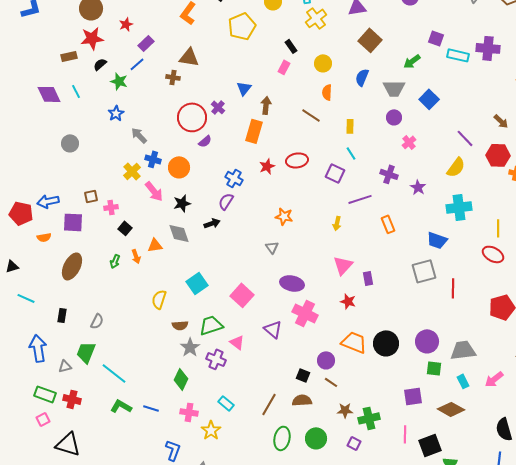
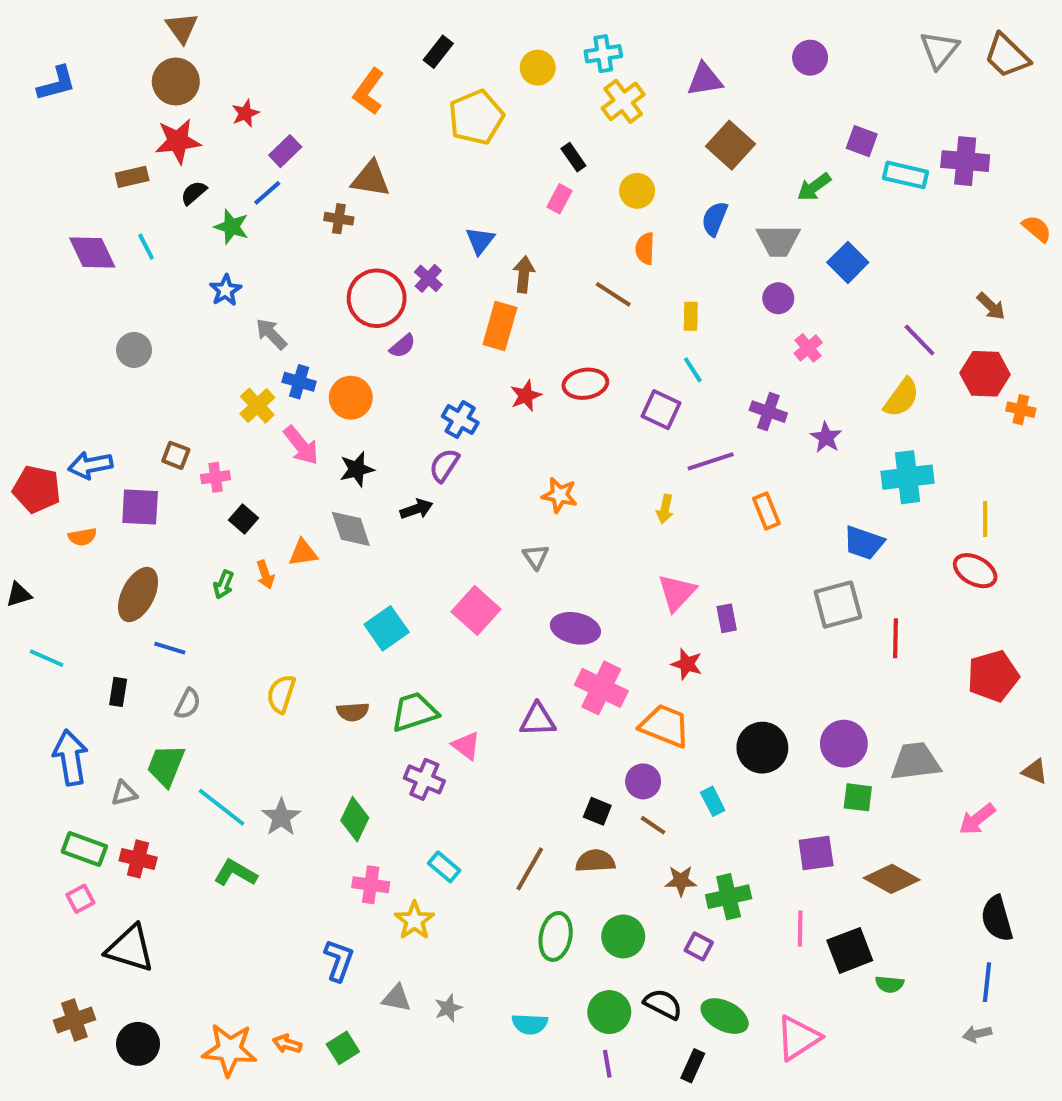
brown square: (91, 196) -> (176, 455), turned 32
pink square: (242, 295) -> (476, 610), moved
yellow semicircle: (159, 299) -> (281, 694), moved
purple triangle: (273, 329) -> (538, 720), turned -42
orange trapezoid: (354, 342) -> (665, 726), moved
gray star: (190, 347) -> (281, 817), moved
cyan rectangle: (463, 381) -> (713, 801), moved
blue line: (151, 408) -> (170, 648), moved

